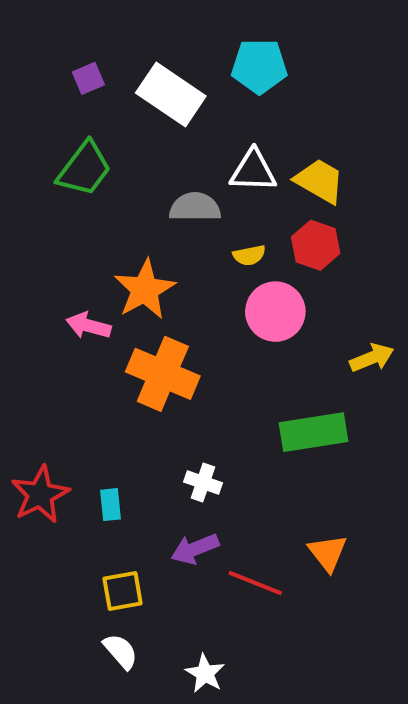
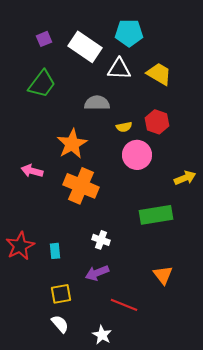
white triangle: (253, 171) -> (119, 69), moved
yellow trapezoid: (320, 181) -> (159, 74), moved
pink arrow: (88, 326) -> (32, 171), moved
red line: (255, 583) -> (124, 305), moved

